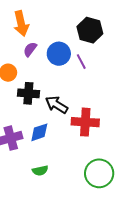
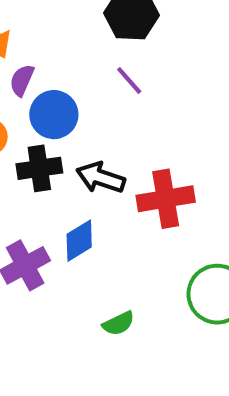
blue circle: (59, 54) -> (54, 115), moved
green semicircle: (40, 171) -> (118, 323), moved

